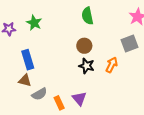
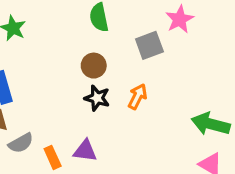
gray square: (129, 43) -> (149, 45), moved
purple triangle: (79, 99) -> (85, 151), turned -42

